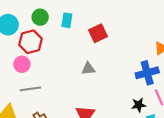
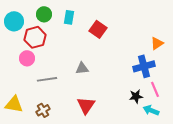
red square: (98, 33) -> (98, 29), turned -30
gray triangle: (88, 69) -> (82, 68), moved
gray line: (30, 89) -> (47, 79), moved

